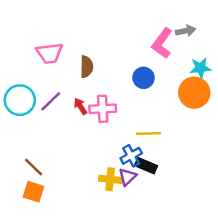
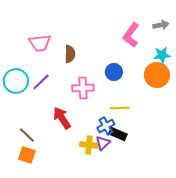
gray arrow: (186, 31) -> (161, 25), moved
blue circle: (144, 78) -> (114, 72), moved
red arrow: (80, 106) -> (62, 118), moved, size x1.6

